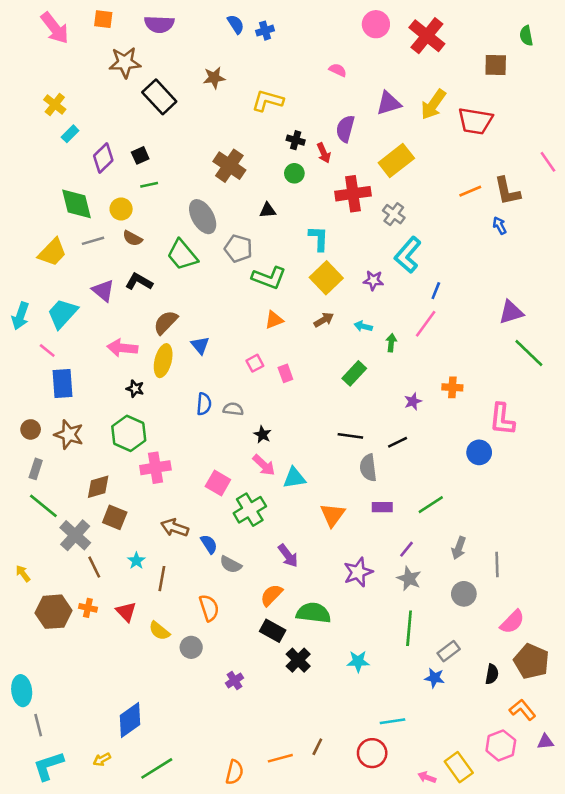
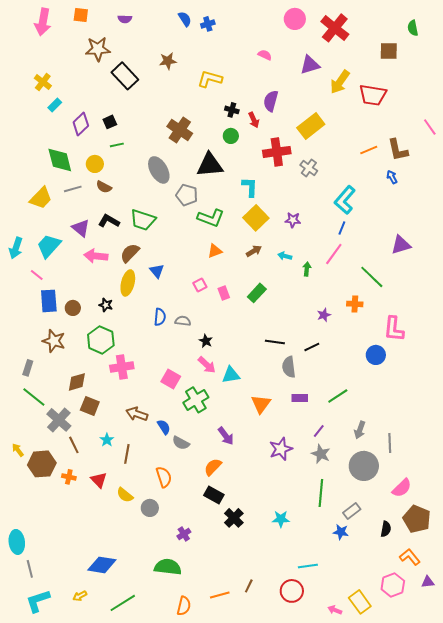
purple semicircle: (159, 24) -> (125, 19), size x0.6
pink arrow: (55, 28) -> (43, 22), turned 48
purple triangle: (389, 103) -> (310, 65), moved
black triangle: (268, 210) -> (210, 165), size x2.0
green trapezoid: (182, 255) -> (143, 220), moved, turned -32
cyan L-shape: (408, 255) -> (345, 200), moved
pink arrow: (122, 348) -> (96, 256), moved
green line: (529, 353) -> (372, 277), moved
green rectangle: (354, 373) -> (257, 293), moved
brown circle: (31, 429) -> (73, 308), moved
gray circle: (464, 594) -> (364, 466), size x1.5
brown hexagon: (54, 612) -> (42, 464), moved
green semicircle: (313, 613) -> (168, 567), moved
blue diamond: (130, 720) -> (102, 565), turned 44

